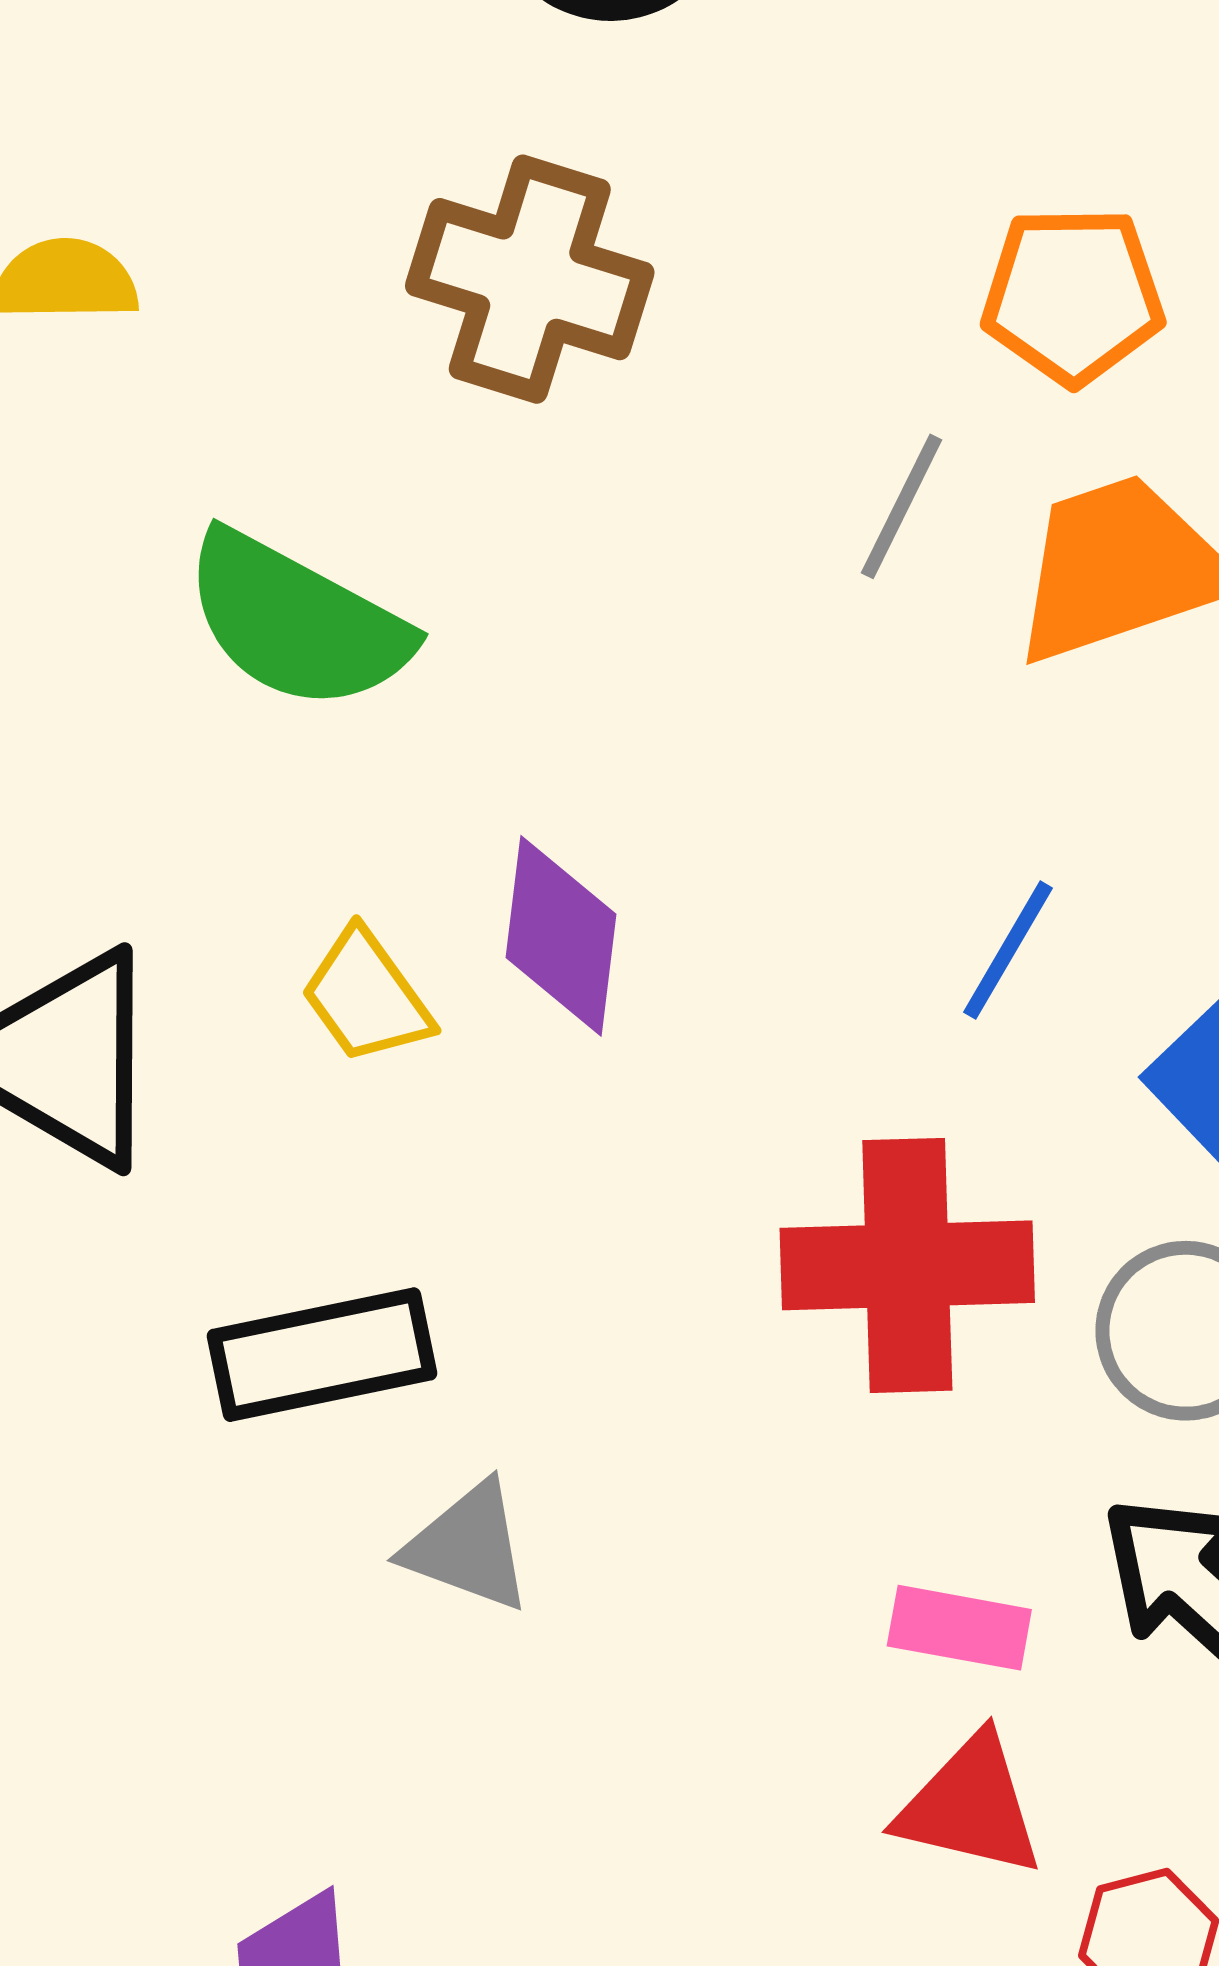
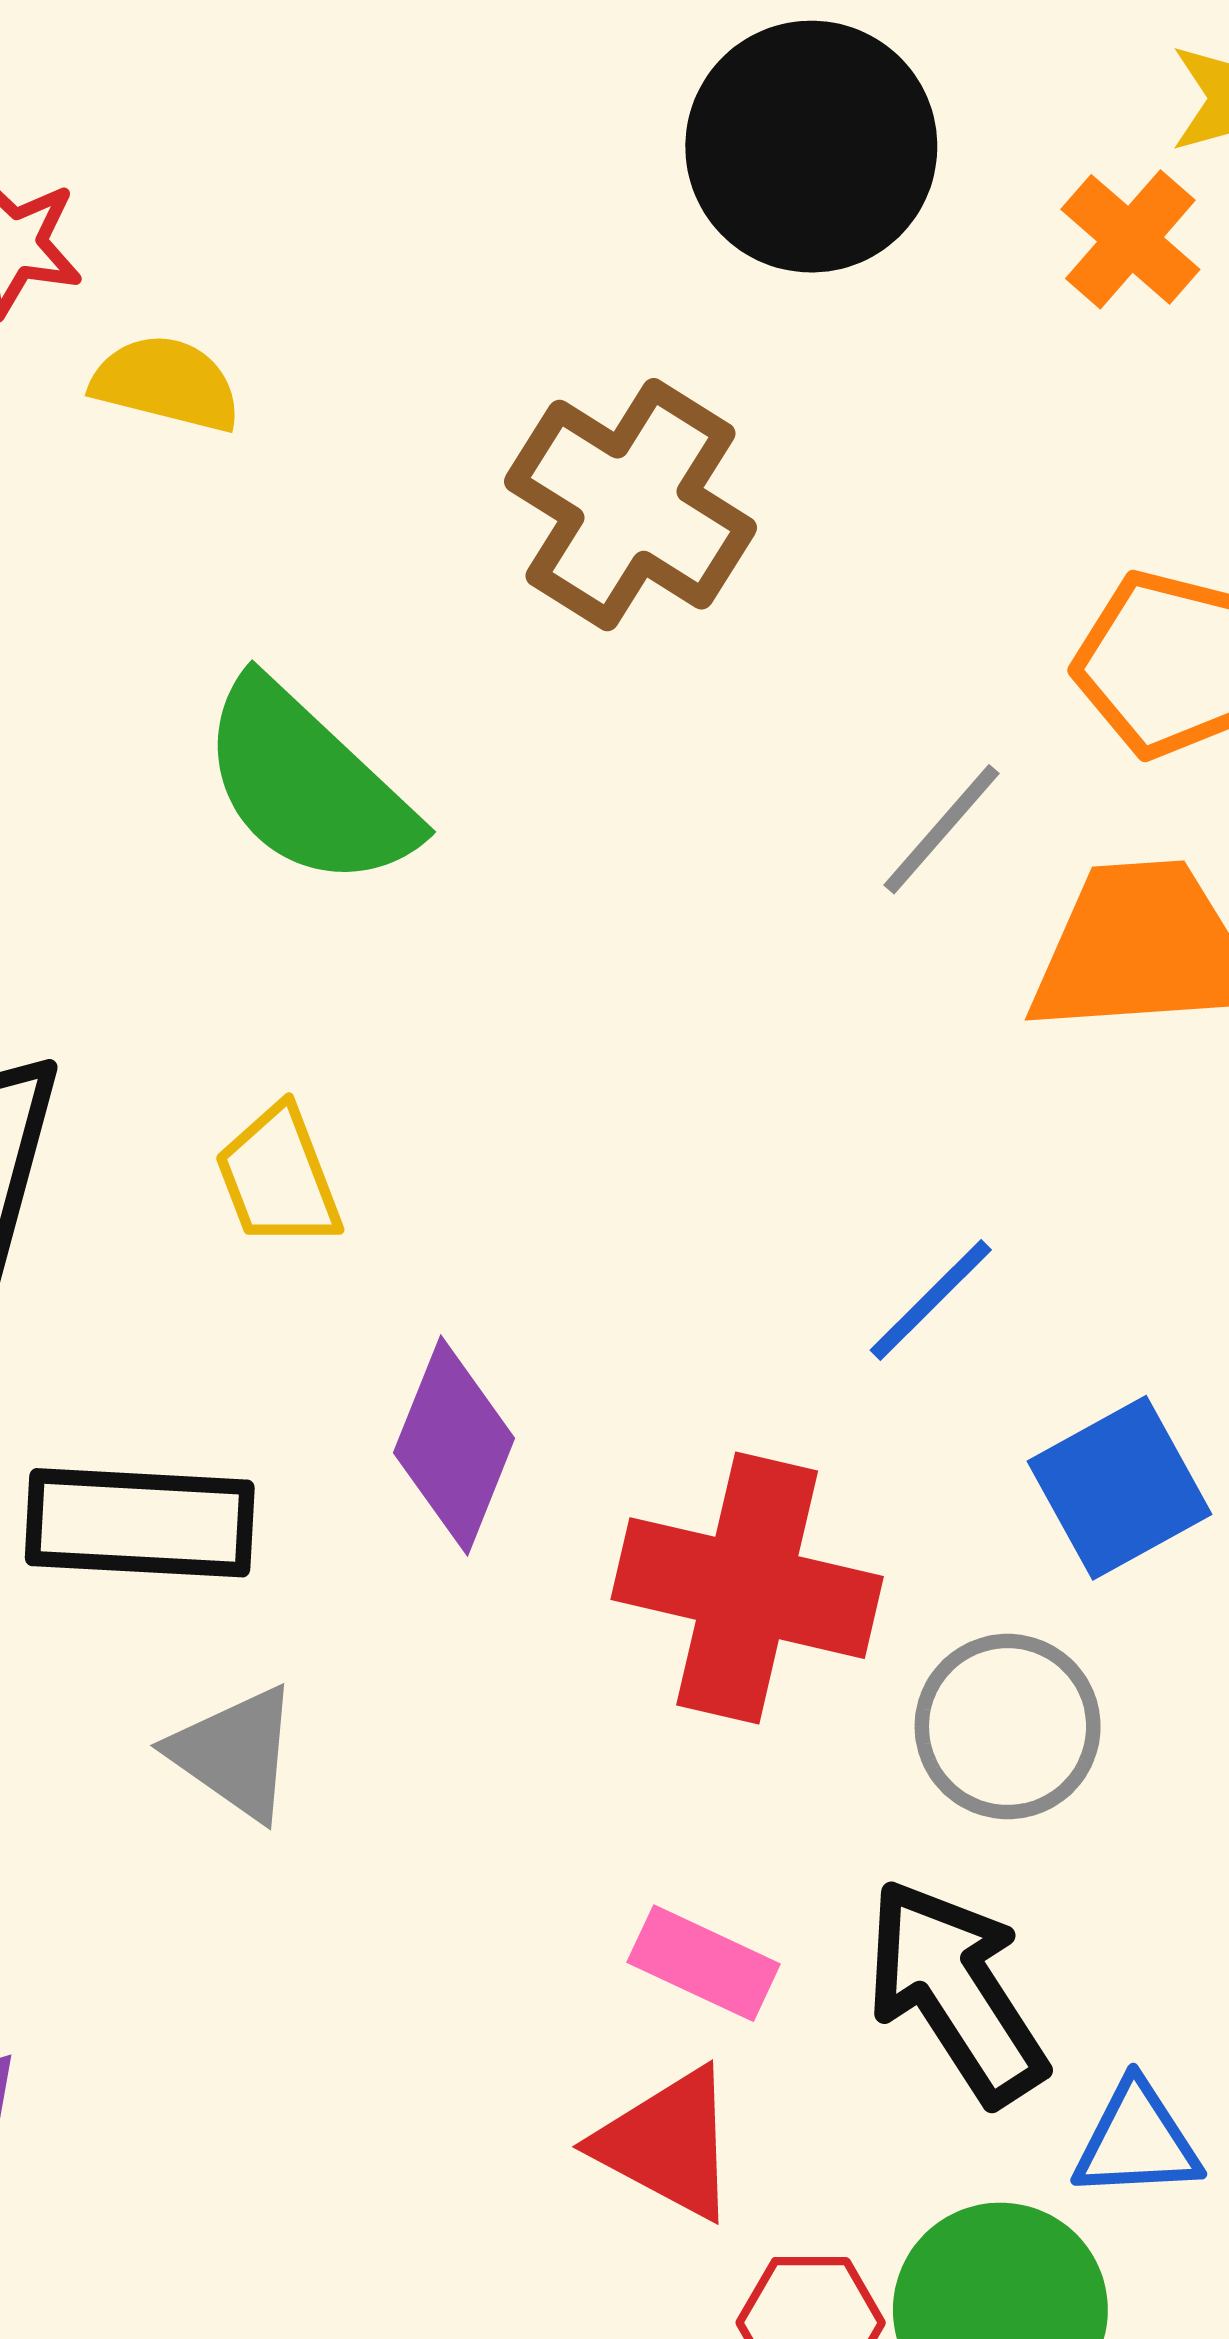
purple diamond: (561, 936) -> (454, 1445), moved

